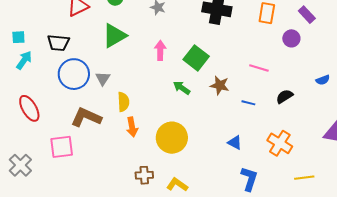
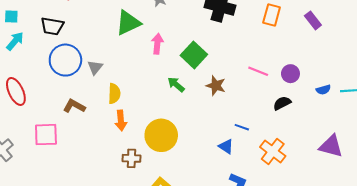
green triangle: (114, 36) -> (128, 23), moved
purple circle: (291, 38) -> (290, 74), moved
blue line: (248, 103) -> (242, 127), moved
brown L-shape: (86, 117) -> (74, 106), size x0.7
brown cross: (144, 175) -> (131, 158), moved

